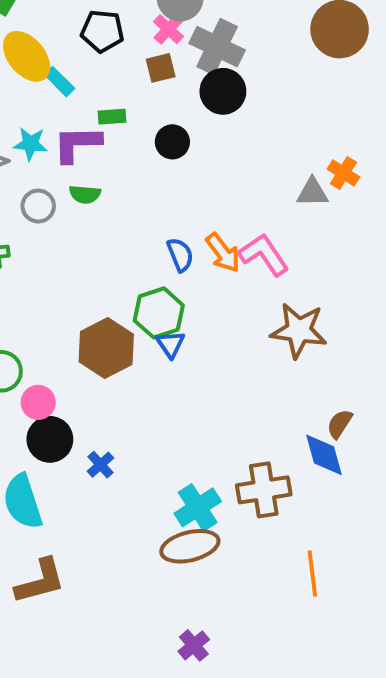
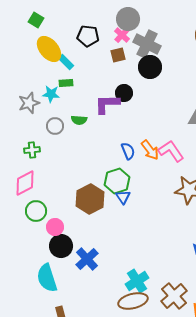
green rectangle: (112, 117) -> (66, 83), moved
purple L-shape: (77, 144) -> (107, 104), moved
blue cross: (100, 465) -> (87, 259), size x1.6
brown cross: (264, 490) -> (174, 296), moved, turned -32

